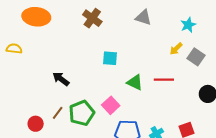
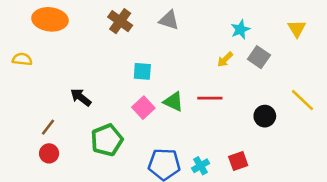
gray triangle: (143, 17) -> (169, 20), moved
gray square: (196, 57) -> (259, 57), moved
pink square: (111, 105) -> (143, 108), moved
brown line: (58, 113) -> (48, 127), moved

